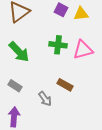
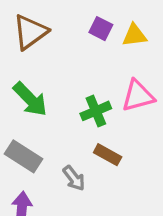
green cross: (58, 45) -> (96, 111), moved, turned -30
gray rectangle: (15, 86) -> (24, 156), size x1.5

